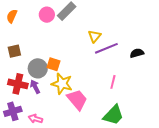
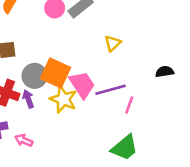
purple line: (106, 48) -> (110, 90), moved
orange square: (53, 64) -> (55, 73), size x1.6
pink trapezoid: (77, 100) -> (82, 85), moved

